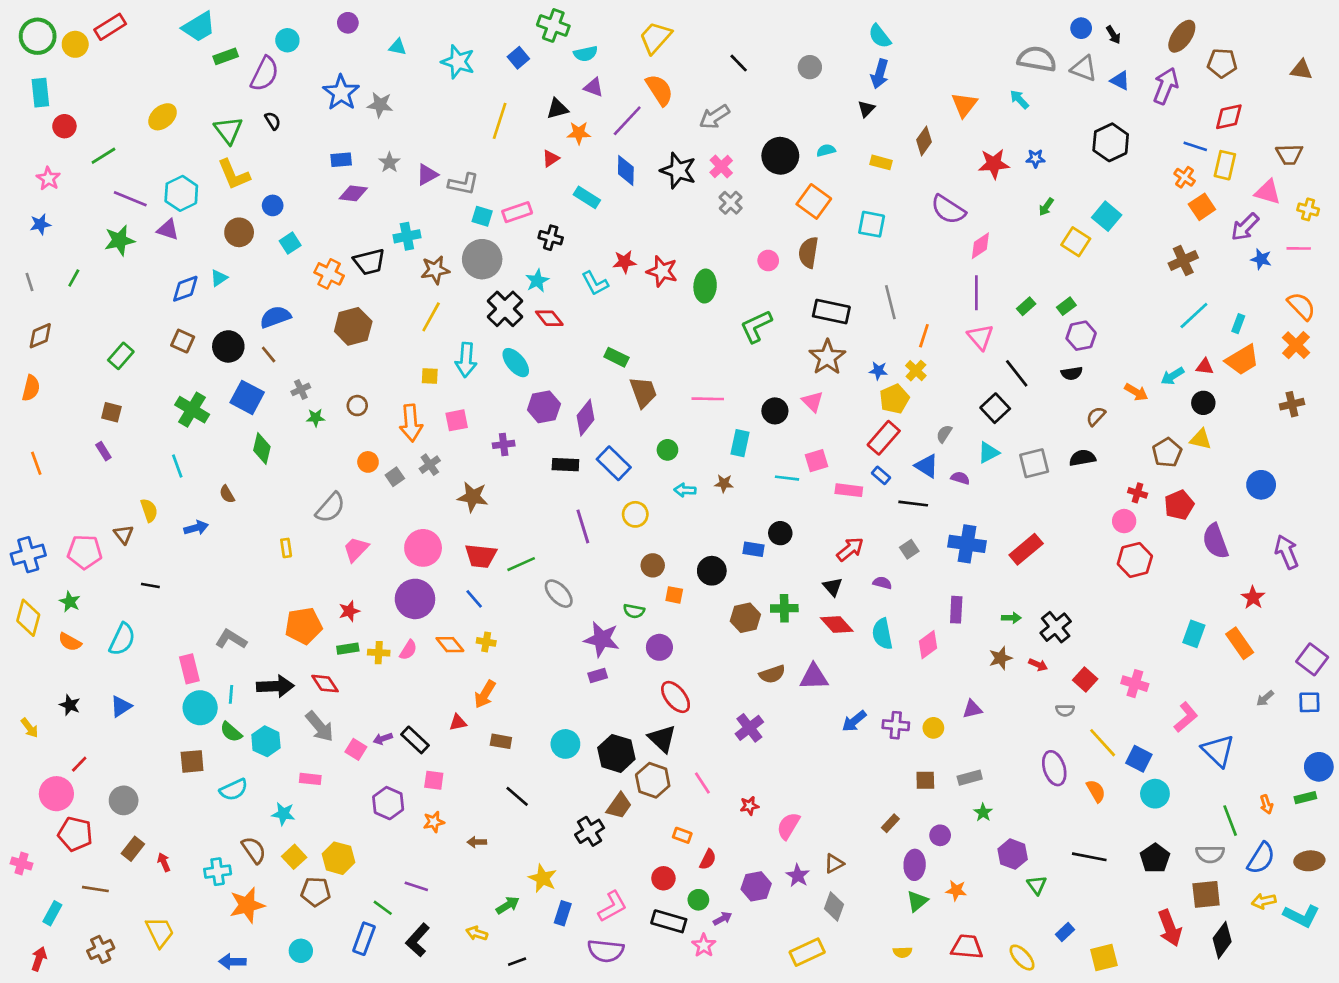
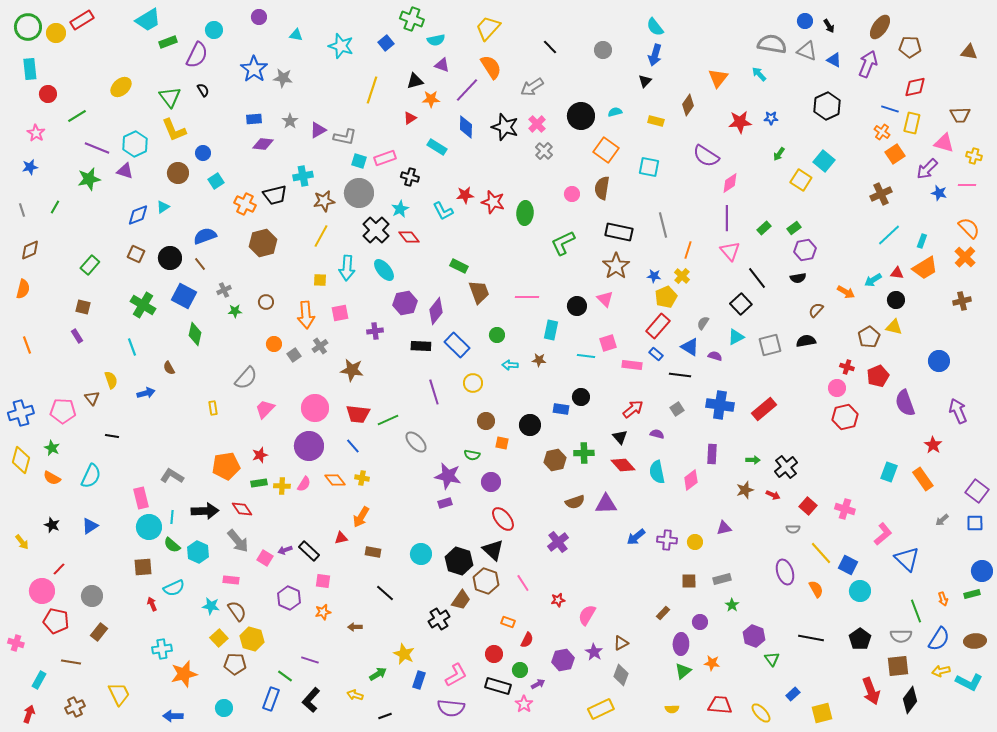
brown semicircle: (254, 850) -> (237, 611), moved
red arrow: (164, 862) -> (152, 604), moved

